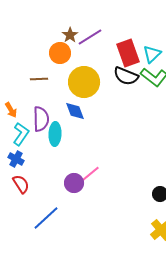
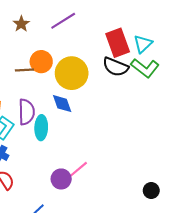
brown star: (70, 35) -> (21, 24), moved
purple line: (90, 37) -> (63, 21), moved
orange circle: (60, 53) -> (41, 62), moved

